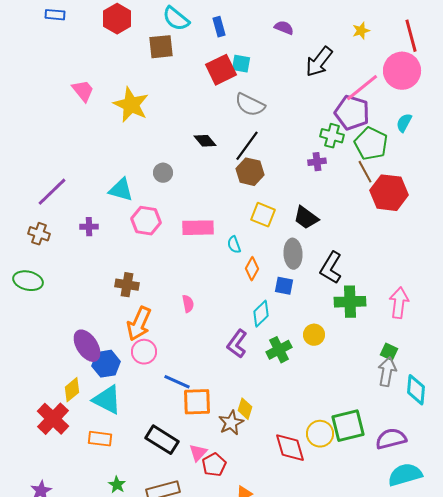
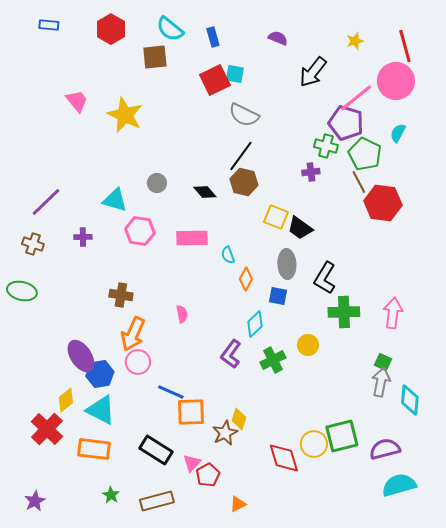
black diamond: (205, 141) -> (205, 192), moved
yellow square: (263, 215) -> (276, 217), moved
orange rectangle: (100, 439) -> (94, 449), size x1.4

